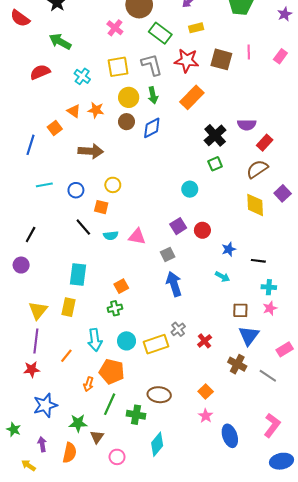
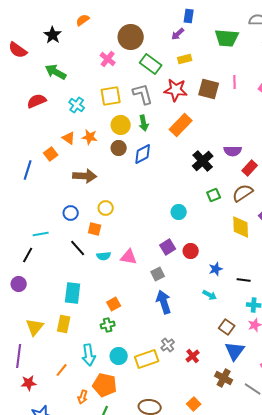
green square: (215, 164) -> (214, 195), moved
cyan line: (44, 185) -> (41, 234), moved
brown square: (240, 310) -> (227, 327), turned 35
purple line: (36, 341) -> (19, 356), moved

